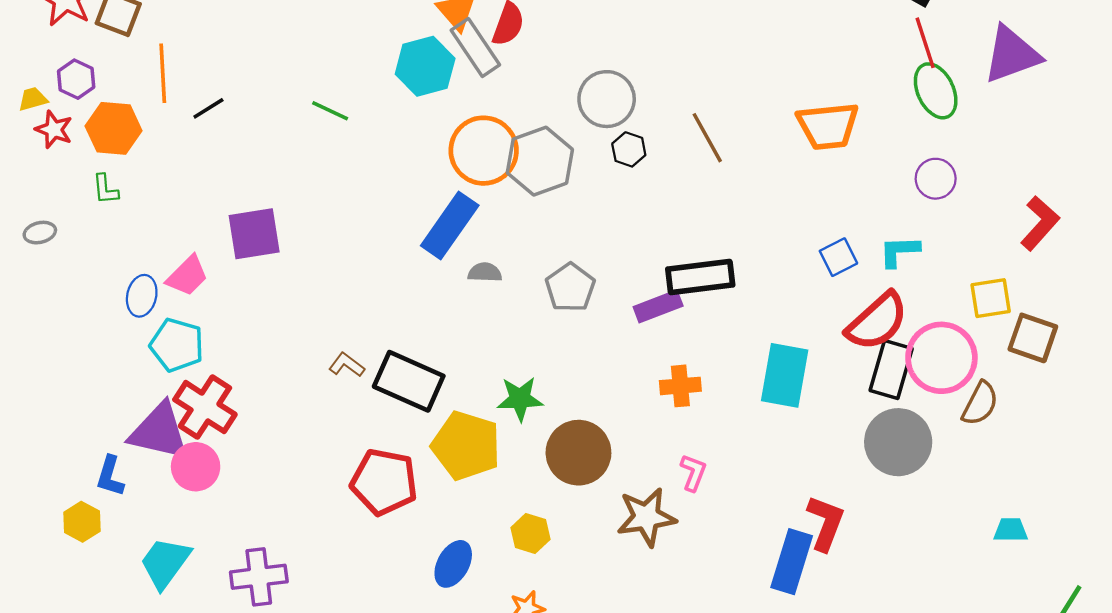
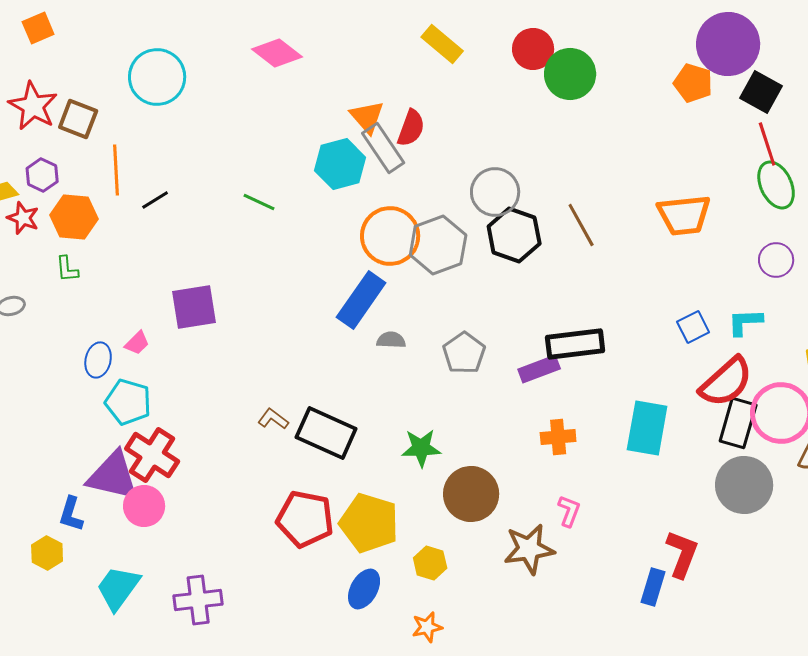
black hexagon: (629, 149) -> (514, 235), size x1.8
pink trapezoid: (187, 276) -> (137, 343), size x0.7
yellow pentagon: (466, 446) -> (369, 523), moved
blue rectangle: (792, 562) -> (653, 587), size x0.7

